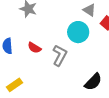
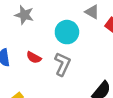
cyan circle: (78, 32) -> (67, 32), moved

